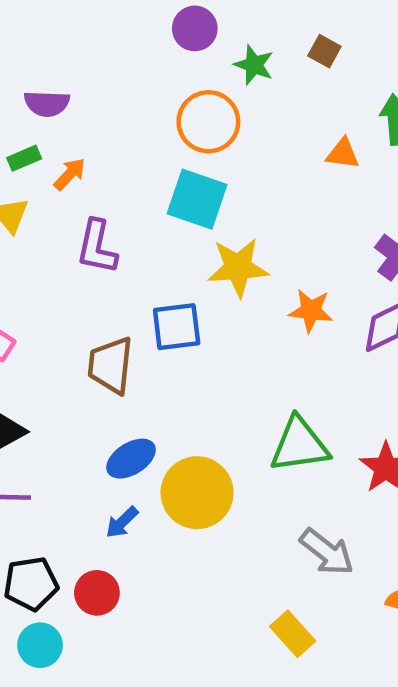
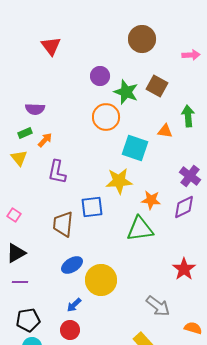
brown square: (324, 51) -> (157, 86), size x1.5
green star: (254, 65) -> (126, 92), size x1.4
cyan square: (197, 199) -> (135, 148), moved
green triangle: (299, 445) -> (140, 229), moved
blue arrow: (122, 522) -> (74, 305), moved
red circle: (97, 593) -> (70, 330), moved

